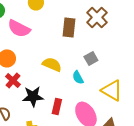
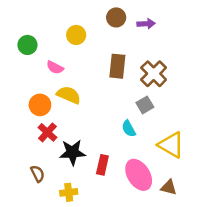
brown cross: (97, 17) -> (154, 74), moved
pink semicircle: (19, 28) -> (55, 67), size x0.6
yellow semicircle: (52, 64) -> (69, 95), moved

